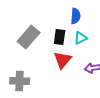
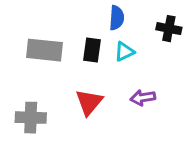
gray rectangle: (29, 37) -> (45, 50), turned 55
red triangle: (63, 60) -> (89, 102), moved

